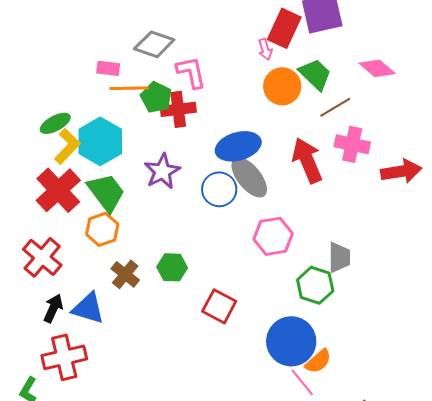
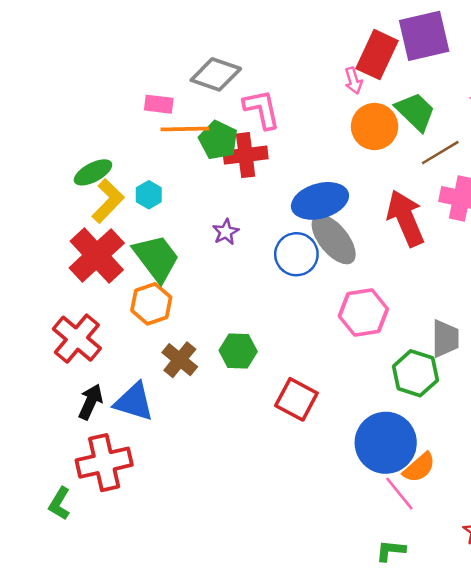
cyan hexagon: (100, 141) -> (149, 195), size x0.5
purple star: (162, 171) -> (226, 232), size x0.6

